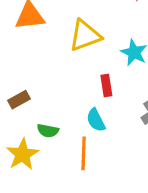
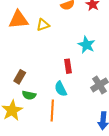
yellow triangle: (85, 36) -> (43, 25), moved, size x0.6
brown rectangle: (19, 100) -> (20, 77), moved, turned -32

